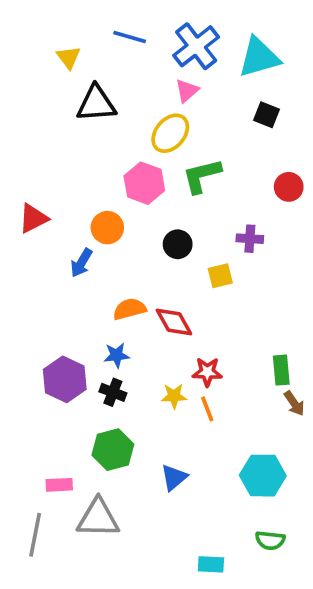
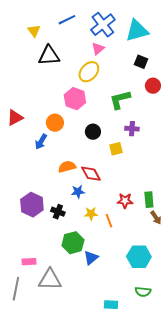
blue line: (130, 37) -> (67, 20), turned -42
green L-shape: (202, 176) -> (120, 100), moved
red circle: (289, 187) -> (153, 86), moved
blue star: (117, 355) -> (78, 192), moved
red star: (207, 372) -> (125, 201), moved
green hexagon: (113, 450) -> (73, 243), moved

